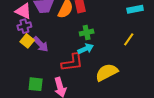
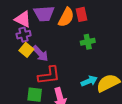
cyan arrow: (86, 49) -> (89, 81), moved
red L-shape: (72, 63) -> (49, 75), moved

